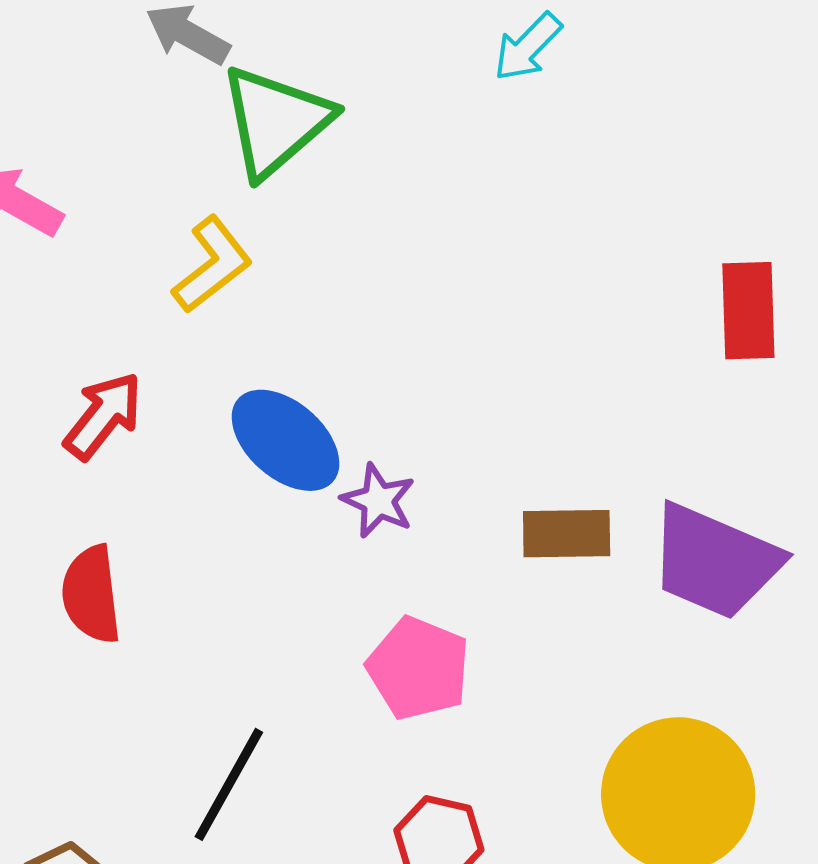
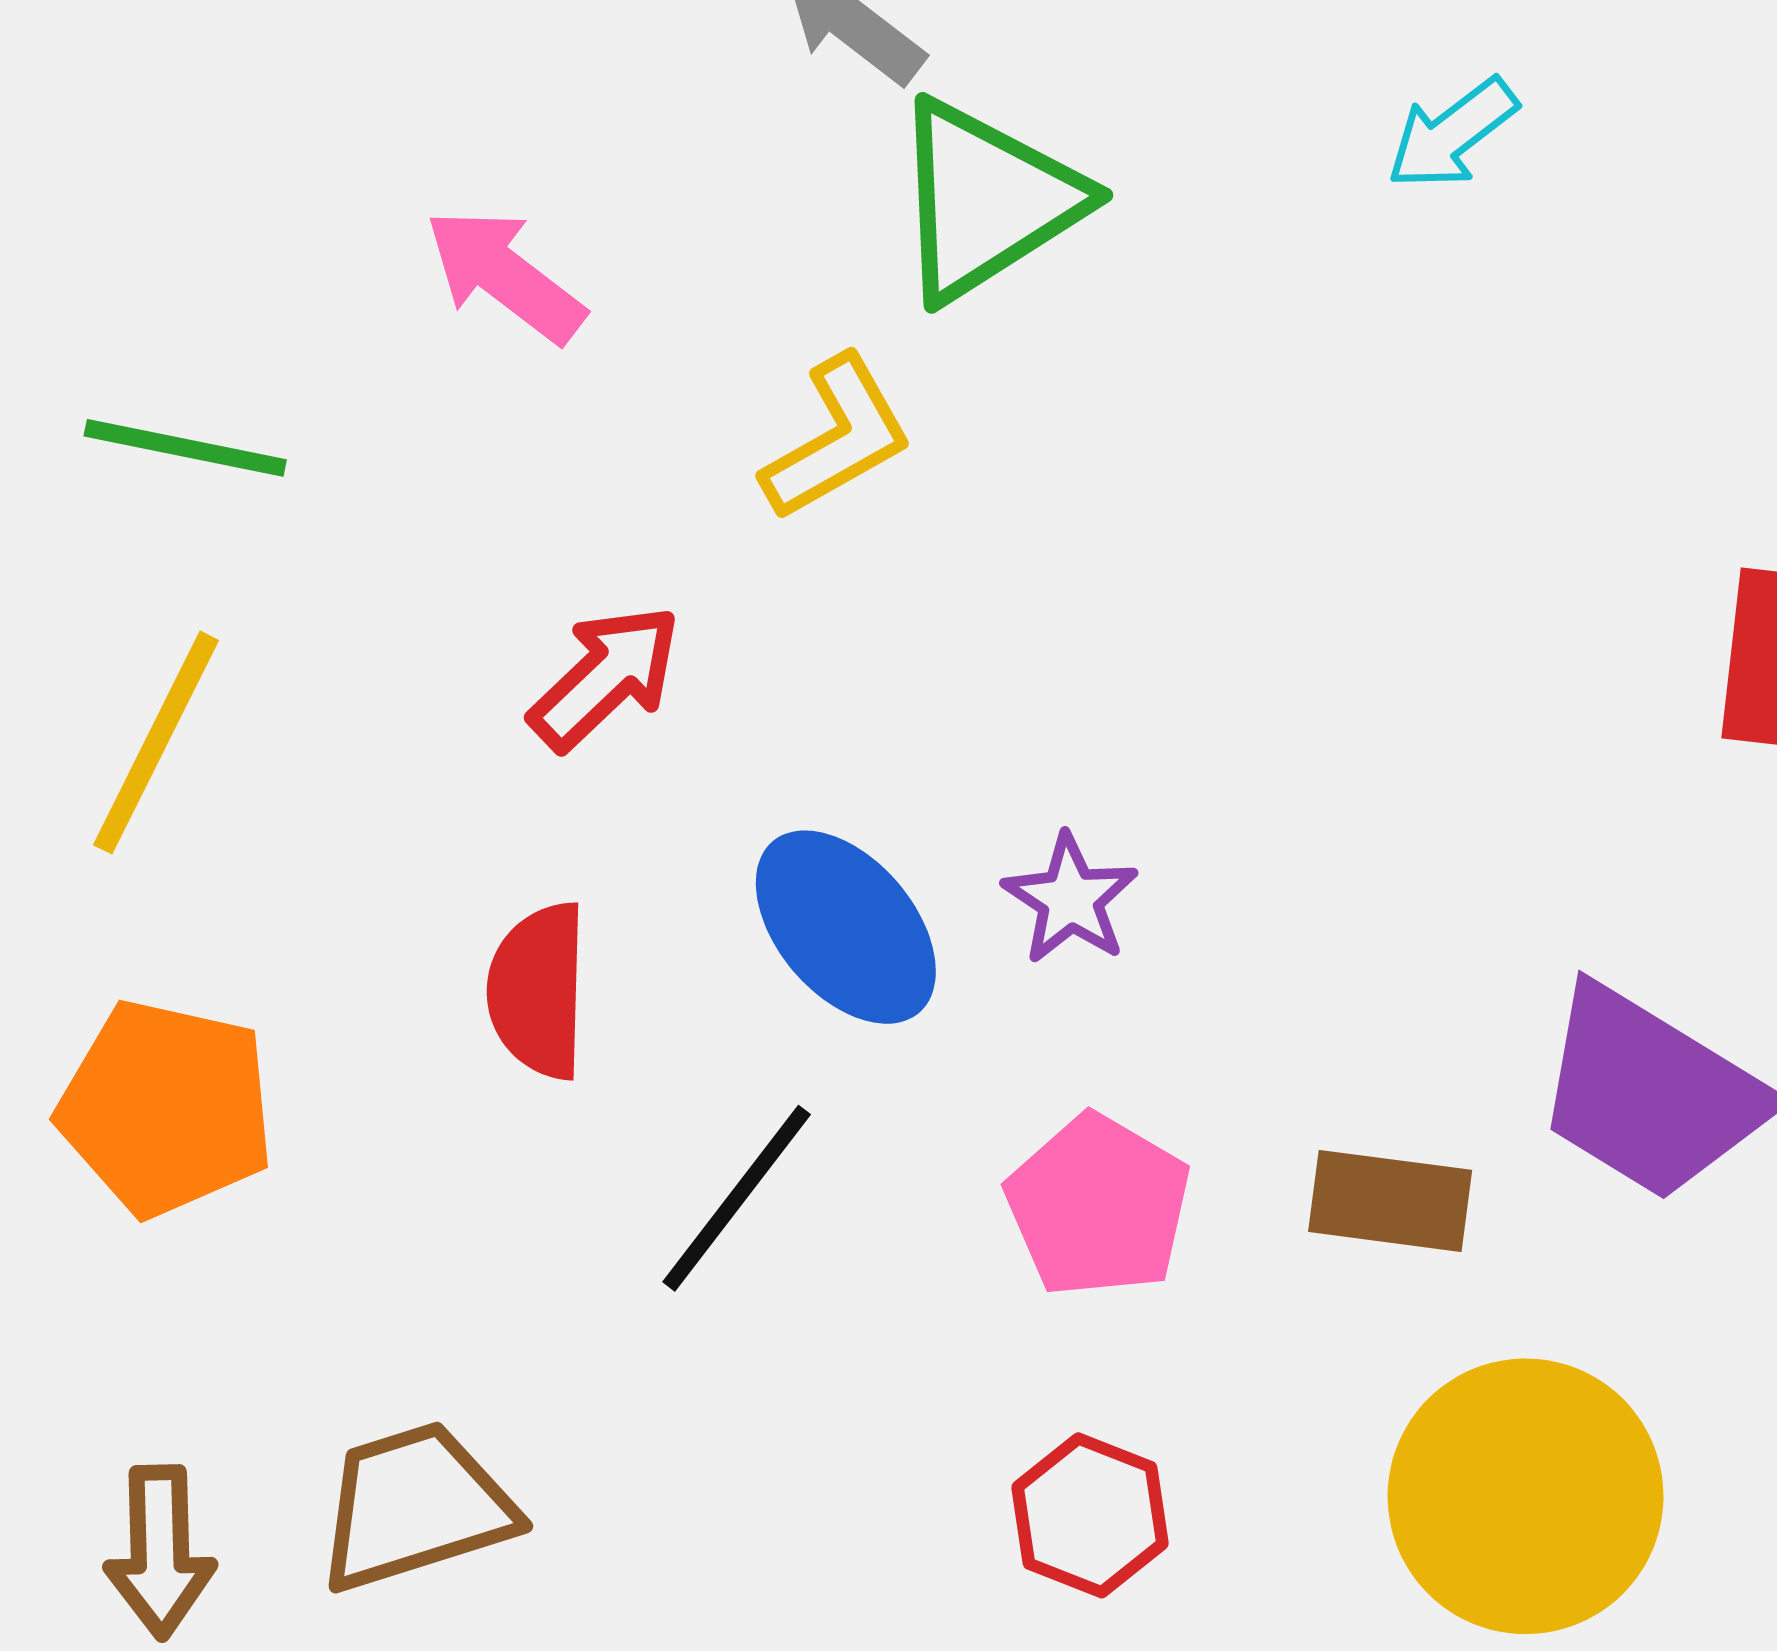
blue ellipse: (285, 440) -> (846, 927), moved
brown rectangle: (567, 534) -> (1390, 1201), moved
black line: (229, 784) -> (737, 1198), moved

